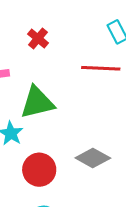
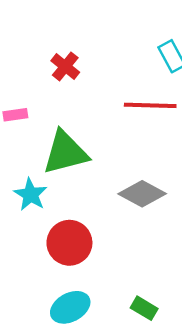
gray diamond: (93, 158) -> (142, 194), moved

